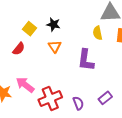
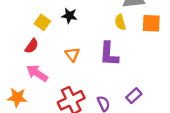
orange triangle: (55, 46) -> (72, 54), moved
pink arrow: (25, 85) -> (37, 73), moved

